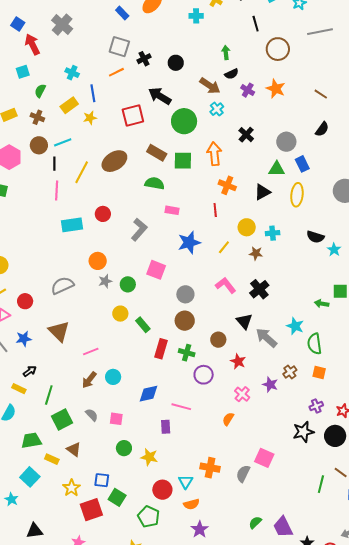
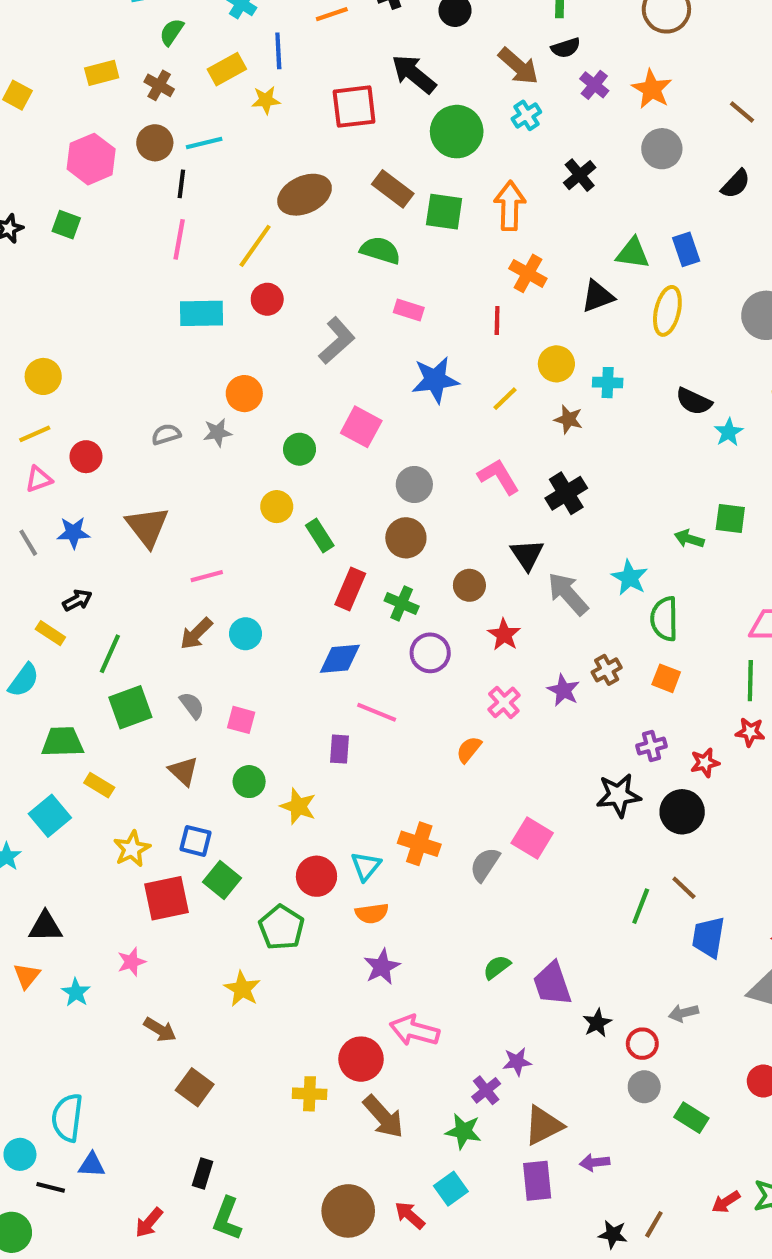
gray circle: (286, 142) -> (662, 149), moved
yellow line: (82, 172) -> (255, 246), moved
gray star: (105, 281) -> (217, 432), moved
gray semicircle: (62, 285) -> (166, 434), size x0.6
blue diamond: (148, 394) -> (340, 659), moved
brown triangle: (74, 449) -> (183, 771), moved

